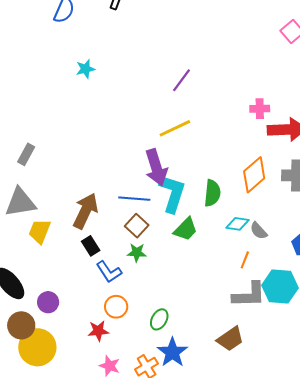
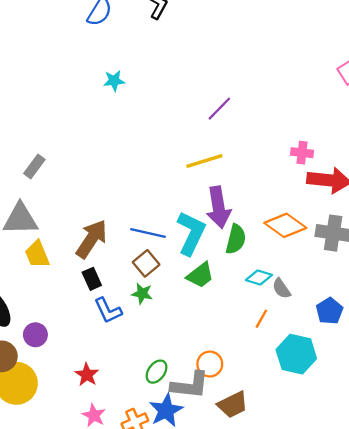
purple arrow: (156, 167) -> (218, 207), moved
orange diamond: (254, 175) -> (285, 225), turned 69
yellow trapezoid: (40, 231) -> (37, 254), turned -52
gray L-shape: (249, 295) -> (190, 385), moved
orange circle: (116, 307) -> (210, 364), moved
red star: (98, 331) -> (87, 375), turned 30

